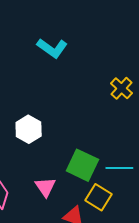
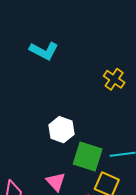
white hexagon: (29, 129) -> (61, 130), moved

